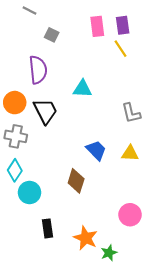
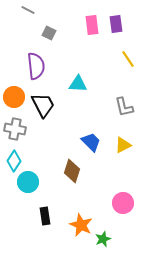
yellow line: (121, 49) -> (128, 59), moved
yellow triangle: (130, 153) -> (123, 145), turned -30

